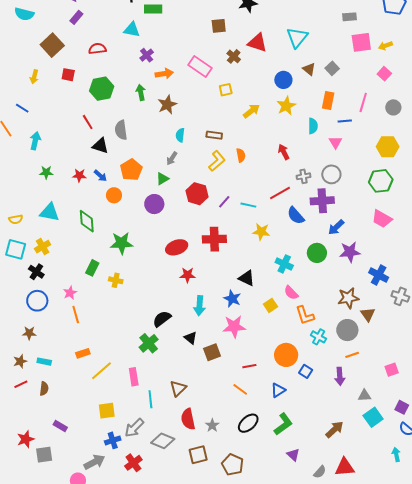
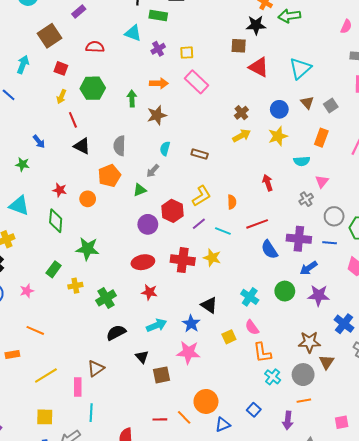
brown square: (219, 26) -> (239, 46), moved
purple cross: (147, 55) -> (158, 49), moved
brown cross: (234, 56) -> (241, 113), moved
yellow arrow: (34, 77) -> (61, 97), moved
yellow square: (226, 90) -> (187, 53), moved
blue line: (345, 121) -> (330, 243), moved
cyan semicircle: (313, 126) -> (302, 161), turned 77
gray semicircle: (121, 130) -> (120, 146), moved
cyan arrow: (35, 141) -> (23, 65), moved
orange semicircle: (241, 155) -> (232, 202), moved
yellow L-shape: (217, 161) -> (201, 196), moved
gray circle: (331, 174) -> (334, 216), moved
red star: (79, 175) -> (60, 190), moved
blue arrow: (100, 176) -> (39, 142), moved
gray cross: (303, 176) -> (306, 199), moved, turned -32
purple circle: (154, 204) -> (148, 224), moved
yellow star: (261, 232) -> (212, 258), moved
yellow cross: (116, 280) -> (75, 286), turned -32
cyan arrow: (199, 306) -> (157, 325), turned -126
orange line: (76, 315) -> (35, 330), moved, turned -60
green cross: (149, 343) -> (106, 298), moved
orange rectangle: (83, 353) -> (12, 354), moved
orange circle: (286, 355) -> (206, 401), moved
red line: (249, 366) -> (160, 419), moved
brown triangle: (178, 388) -> (96, 368), moved

